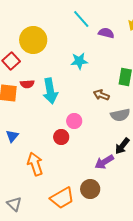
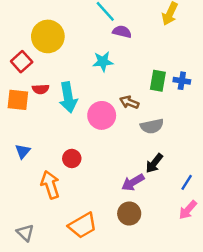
purple semicircle: (106, 33) -> (122, 32), moved
pink circle: (74, 121) -> (102, 115), moved, size x1.5
red circle: (61, 137) -> (72, 158), moved
brown circle: (90, 189) -> (129, 214), moved

